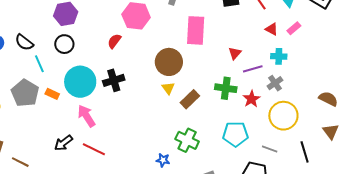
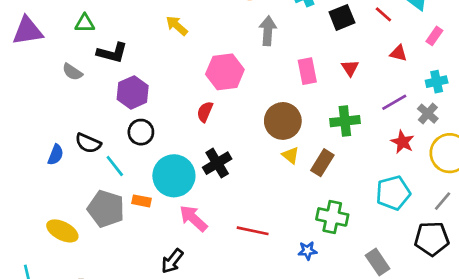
red triangle: (272, 29) -> (398, 53), moved
pink rectangle: (196, 30) -> (307, 71), size x0.7
red triangle: (235, 53) -> (350, 68), moved
cyan cross: (279, 56) -> (437, 82), moved
green cross: (226, 88) -> (345, 121), moved
red line: (94, 149) -> (253, 231), moved
gray line: (270, 149) -> (443, 201), turned -56

